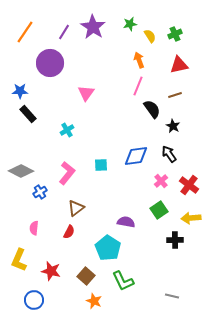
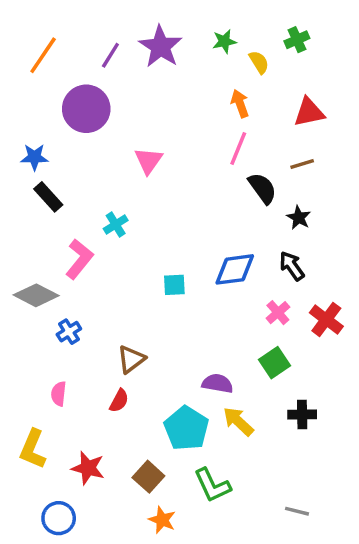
green cross: (175, 34) -> (297, 40), moved
pink L-shape: (67, 173) -> (79, 259), moved
yellow arrow: (191, 218) -> (238, 421), moved, turned 48

